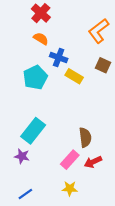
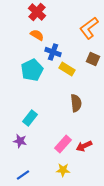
cyan rectangle: (33, 131) -> (30, 118), size x0.7
brown semicircle: (85, 137) -> (76, 103), moved

